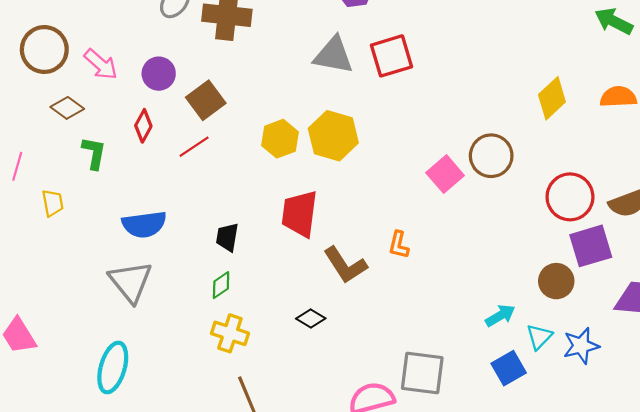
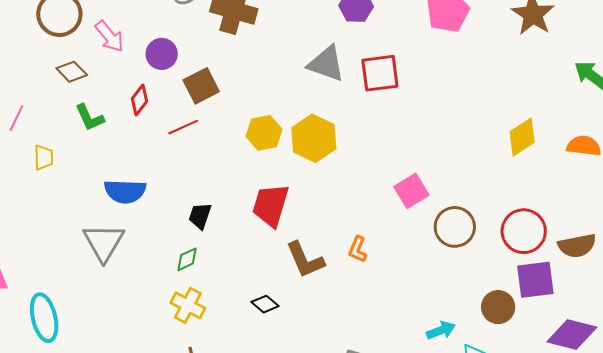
green L-shape: (94, 153) -> (90, 118), turned 136
brown circle: (491, 156) -> (455, 227), moved
cyan ellipse: (113, 368) -> (44, 318), moved, turned -39

